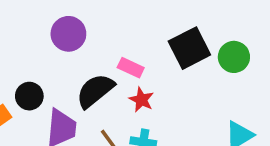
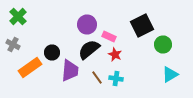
purple circle: (68, 34) -> (87, 24), moved
green circle: (234, 57) -> (163, 44), moved

